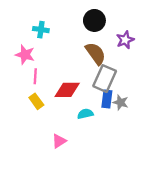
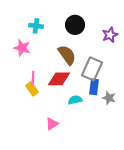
black circle: (94, 20) -> (75, 25), moved
brown semicircle: (96, 53) -> (67, 55), moved
pink line: (35, 76) -> (33, 78), moved
gray star: (121, 102) -> (109, 98), moved

